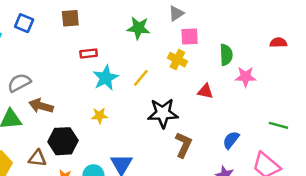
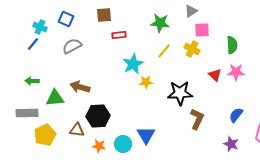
red rectangle: (89, 54) -> (119, 35), moved
pink star: (246, 77) -> (236, 72), moved
yellow line: (141, 78) -> (164, 51), moved
gray semicircle: (19, 83) -> (72, 46), moved
red triangle: (205, 91) -> (215, 75), turned 32
yellow star: (100, 116) -> (146, 82), moved

